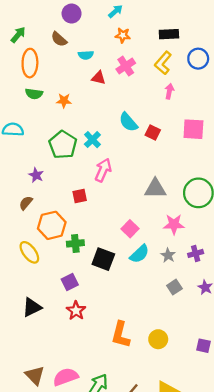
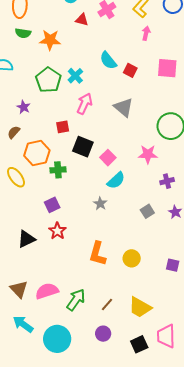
orange star: (64, 101) -> (50, 40), size x1.5
gray triangle: (155, 189) -> (124, 107), moved, turned 40
gray star: (168, 255) -> (100, 204), moved
black square: (103, 259) -> (83, 147), moved
black triangle: (32, 307) -> (26, 239), moved

